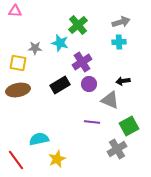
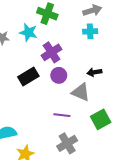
green cross: (78, 25) -> (47, 14), turned -30
gray cross: (117, 149) -> (67, 143), moved

